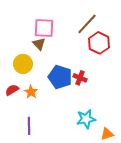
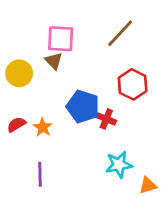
red hexagon: (99, 43) -> (133, 84), moved
yellow circle: (23, 64) -> (19, 73), moved
red cross: (80, 78) -> (106, 119), moved

